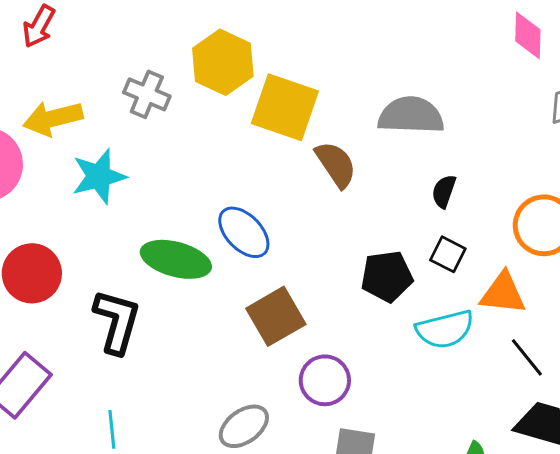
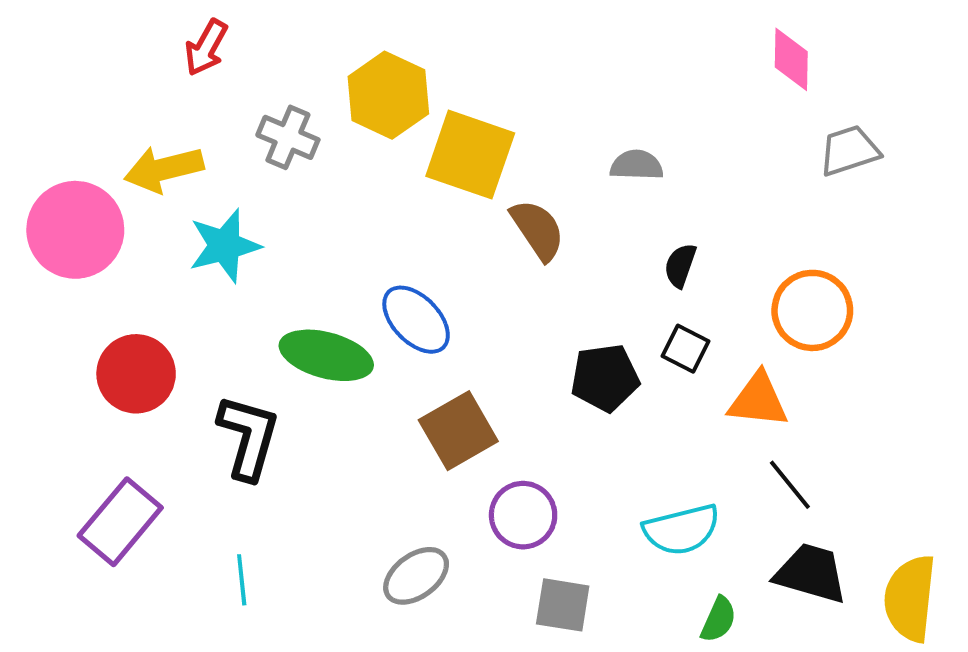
red arrow: (39, 26) -> (206, 48), moved
gray semicircle: (411, 115) -> (637, 165), size x0.6
cyan semicircle: (445, 329) -> (682, 530), moved

